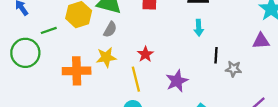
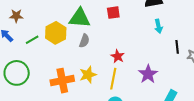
green line: (49, 30) -> (32, 40), moved
yellow star: (106, 57) -> (88, 75), moved
yellow line: (136, 79) -> (113, 79), turned 35

